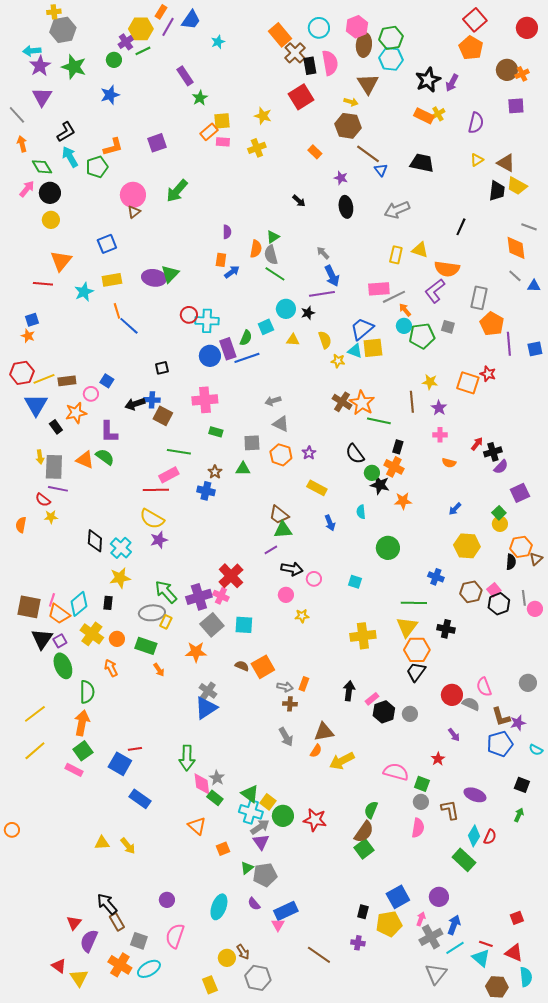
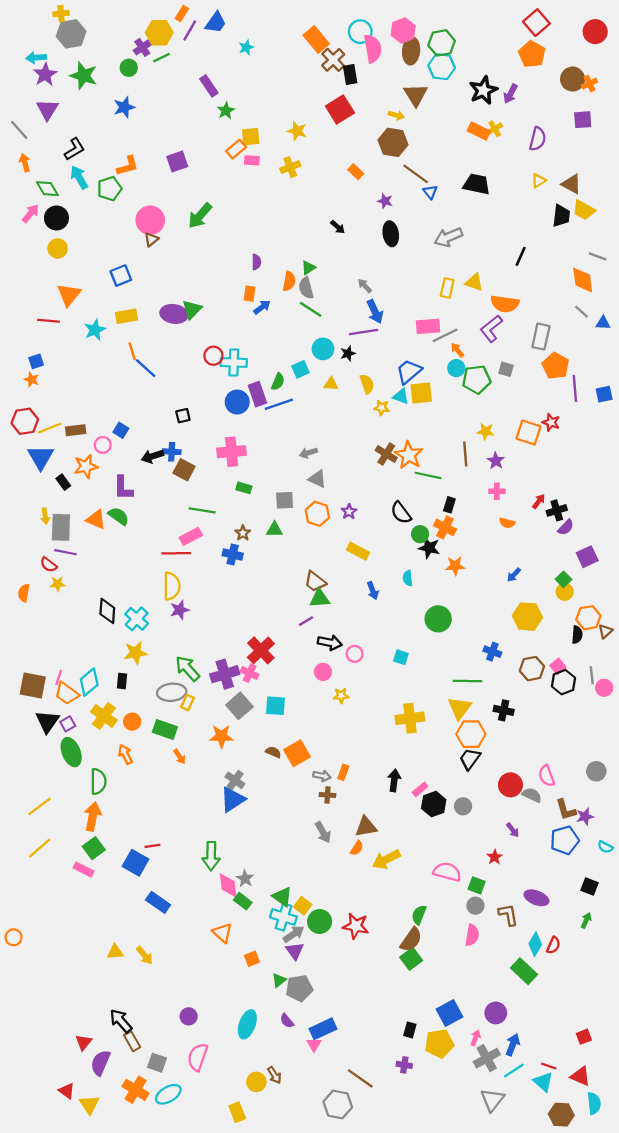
pink semicircle: (330, 63) -> (373, 49), moved
yellow semicircle: (152, 519) -> (172, 586), turned -120
gray hexagon: (258, 978) -> (338, 1104), moved

